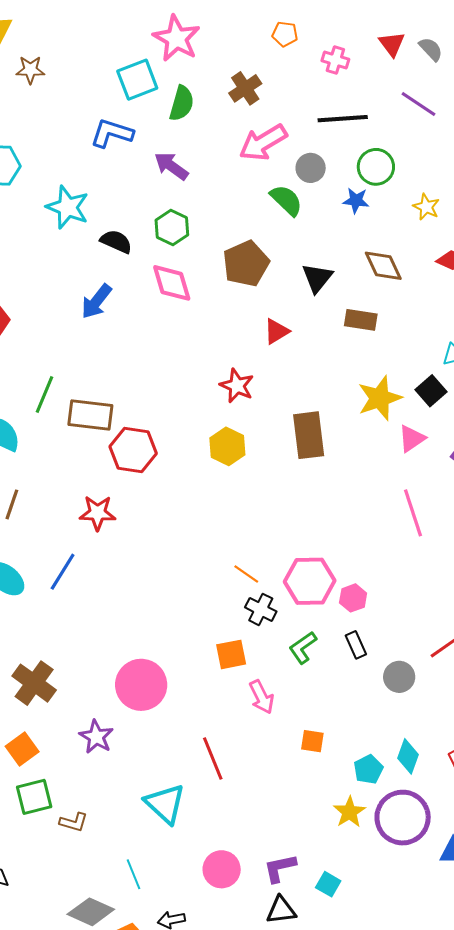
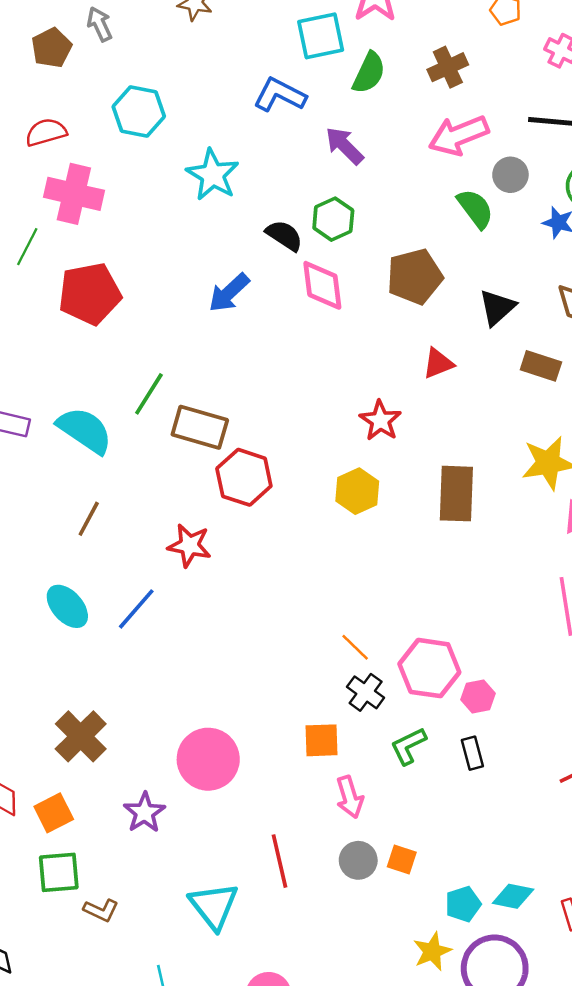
black semicircle: (116, 241) -> (284, 235), moved
gray circle: (399, 677) -> (358, 860), moved
cyan diamond: (408, 756) -> (513, 896), turned 72

